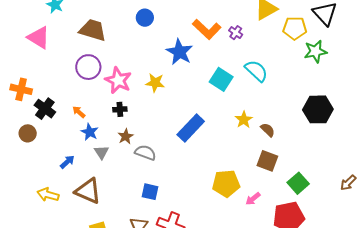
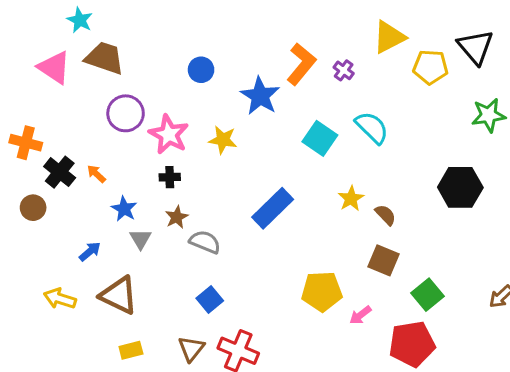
blue circle: (145, 18) -> (201, 70), moved
orange L-shape: (207, 29) -> (301, 64), turned -96
brown trapezoid: (93, 30) -> (105, 58), moved
green star: (315, 51) -> (489, 115), moved
orange arrow: (79, 112) -> (96, 174), moved
blue square: (150, 192) -> (210, 299), turned 36

